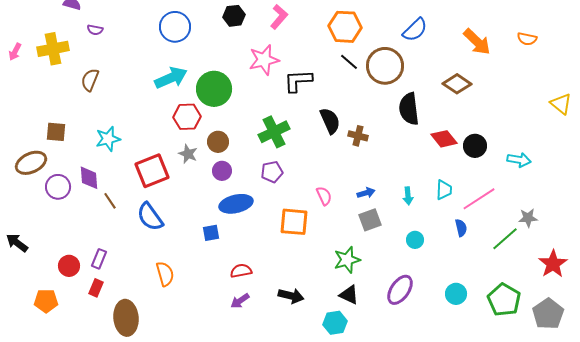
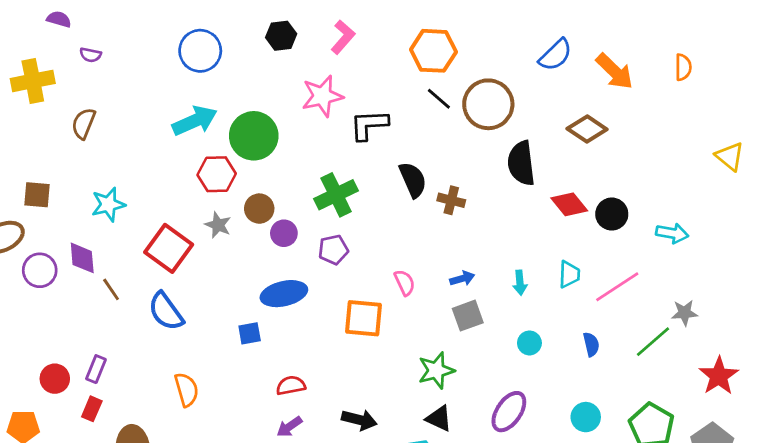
blue semicircle: (415, 30) -> (556, 55), moved
orange semicircle: (527, 39) -> (683, 67), turned -102
red square: (152, 171) -> (169, 248), turned -32
purple circle: (222, 171) -> (284, 233), moved
blue semicircle: (461, 228) -> (591, 344), moved

